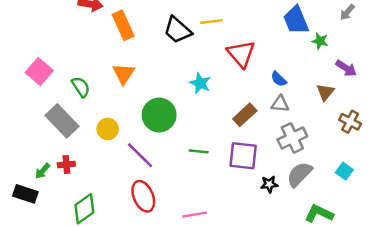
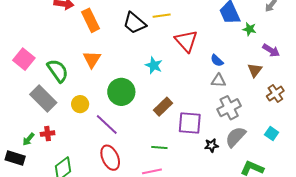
green semicircle: (81, 87) -> (58, 71), size x1.4
brown rectangle: (245, 115) -> (163, 107), moved
brown cross: (350, 122) -> (275, 94), turned 30
green line: (199, 151) -> (159, 148), moved

